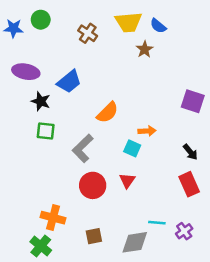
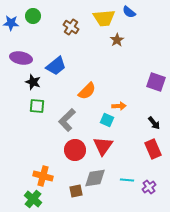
blue semicircle: (158, 26) -> (129, 12), moved
red triangle: (127, 180) -> (103, 146), size x1.5
gray diamond: (135, 242) -> (95, 178), moved

